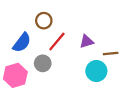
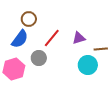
brown circle: (44, 21) -> (29, 19), moved

